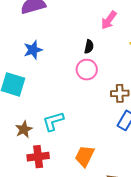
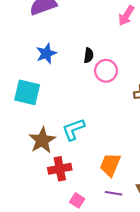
black semicircle: (89, 47) -> (89, 55), moved
brown star: (24, 129) -> (42, 140), size x1.4

